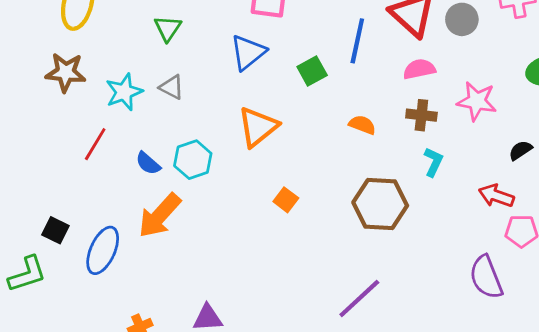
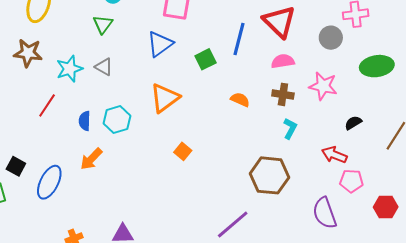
gray circle: (462, 19) -> (331, 38), moved
blue semicircle: (148, 163) -> (85, 121), turned 48
brown hexagon: (380, 204) -> (270, 175), moved
orange arrow: (159, 216) -> (91, 159), size x0.7

